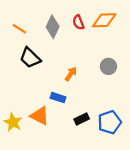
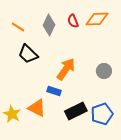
gray circle: (108, 66) -> (104, 71), moved
orange arrow: (71, 74) -> (66, 69), size x1.6
black rectangle: (82, 119) -> (76, 111), size x1.5

